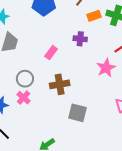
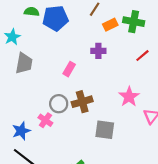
pink star: (106, 68) -> (129, 97), moved
gray circle: (25, 79) -> (59, 104), moved

